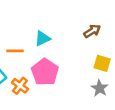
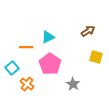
orange cross: (20, 86) -> (27, 84), moved
gray star: (100, 88) -> (73, 84), moved

